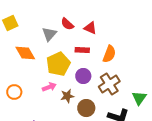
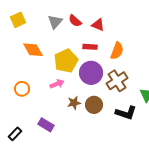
gray triangle: (49, 34) -> (55, 22), moved
purple circle: (83, 76) -> (91, 73), size x1.5
brown star: (67, 96) -> (74, 103), moved

